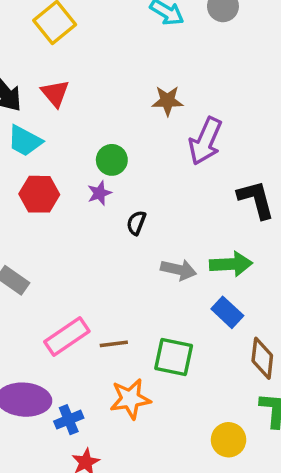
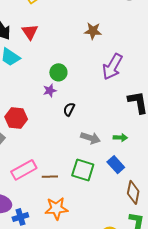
brown star: (168, 101) -> (93, 31), moved
red hexagon: (39, 194) -> (16, 118), moved
green arrow: (231, 264) -> (120, 138), size x0.6
green square: (174, 357) -> (83, 170), moved

